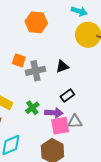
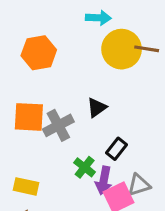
orange square: (19, 60) -> (29, 117), size x1.5
green cross: (32, 108) -> (85, 167), moved
purple arrow: (54, 113) -> (104, 180), turned 114

